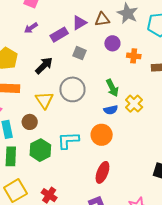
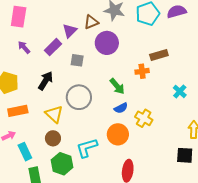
purple arrow: (31, 28) -> (24, 47), turned 96
purple circle: (112, 43) -> (107, 43), size x1.5
orange cross: (134, 56) -> (142, 71), moved
yellow cross: (134, 104) -> (144, 118), moved
brown circle: (30, 122) -> (53, 138), moved

